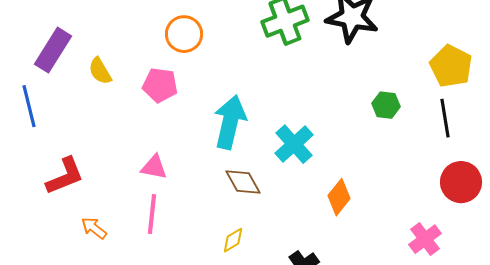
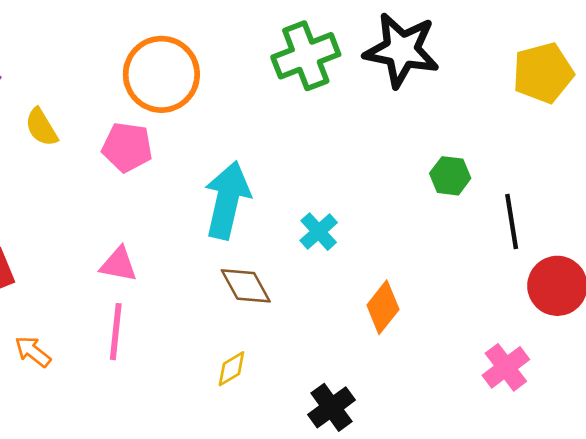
orange circle: (184, 34) -> (161, 74), size x1.4
yellow pentagon: (451, 66) -> (543, 73), moved, turned 30
black line: (445, 118) -> (512, 222), moved
cyan cross: (294, 144) -> (319, 232), size x0.7

